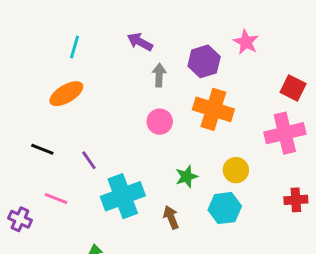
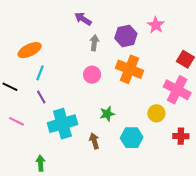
cyan line: (75, 47) -> (40, 73), moved
pink cross: (285, 133) -> (177, 90), turned 36
yellow circle: (236, 170) -> (156, 113), moved

